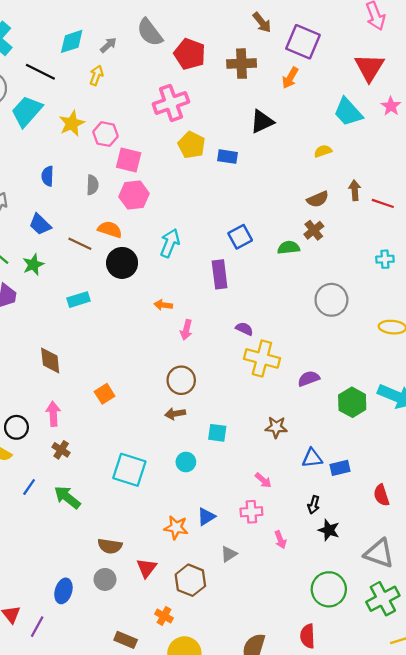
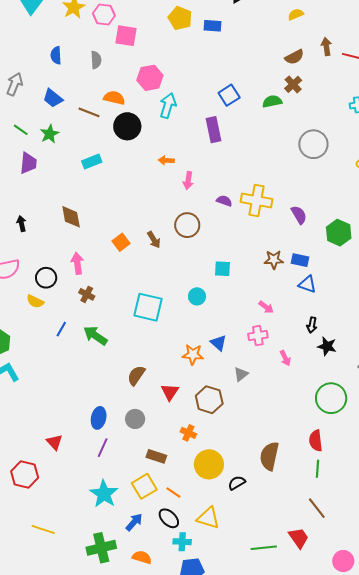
pink hexagon: (134, 195) -> (150, 78), moved
purple semicircle: (244, 329) -> (224, 201), moved
purple semicircle: (309, 379) -> (299, 215), turned 84
brown arrow: (175, 414) -> (154, 240), moved, turned -108
blue triangle: (312, 458) -> (307, 284), turned 30
blue rectangle: (340, 468) -> (300, 260), moved, turned 30
blue triangle: (206, 517) -> (219, 343), turned -42
brown semicircle: (110, 546) -> (136, 375), turned 120
gray circle: (105, 579) -> (135, 419), moved
purple line: (37, 627) -> (103, 448), moved

